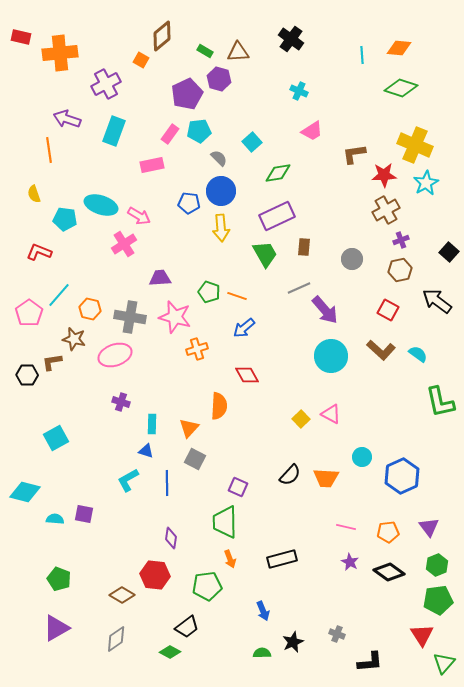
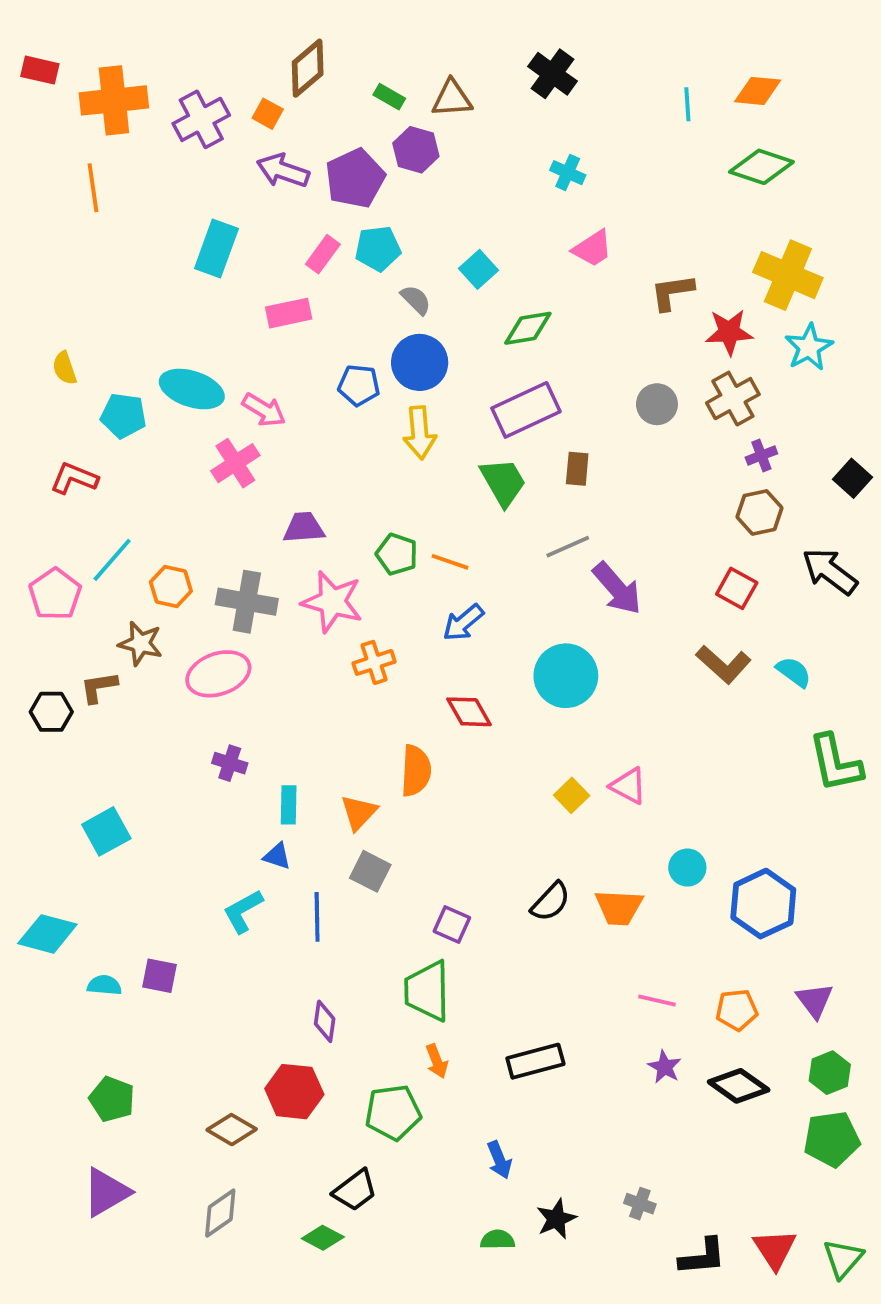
purple cross: (106, 84) -> (201, 119), moved
purple arrow: (67, 119) -> (283, 171), moved
orange line: (49, 150) -> (93, 188), moved
gray circle: (352, 259) -> (657, 404), moved
cyan circle: (331, 356) -> (566, 676), moved
red triangle: (422, 635) -> (775, 1249), moved

